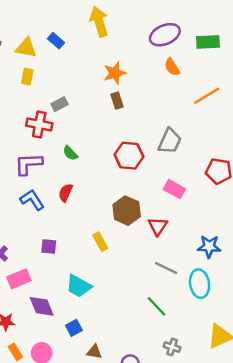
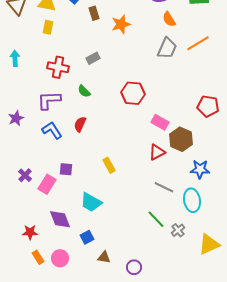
brown rectangle: (117, 101) -> (94, 13), moved
gray rectangle: (60, 104) -> (93, 58), moved
gray trapezoid: (170, 141) -> (167, 48), moved
pink rectangle: (174, 189) -> (160, 122), moved
brown hexagon: (127, 211) -> (181, 139), moved
red triangle: (158, 226) -> (157, 152), turned 30
pink rectangle: (19, 279) -> (47, 184), moved, turned -36
gray cross: (172, 347) -> (178, 230), moved, turned 32

